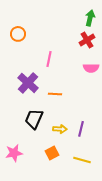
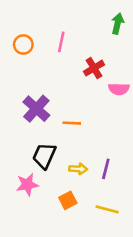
red cross: (87, 40) -> (94, 68), moved
pink line: (49, 59) -> (61, 42), moved
pink star: (14, 153) -> (27, 185), moved

